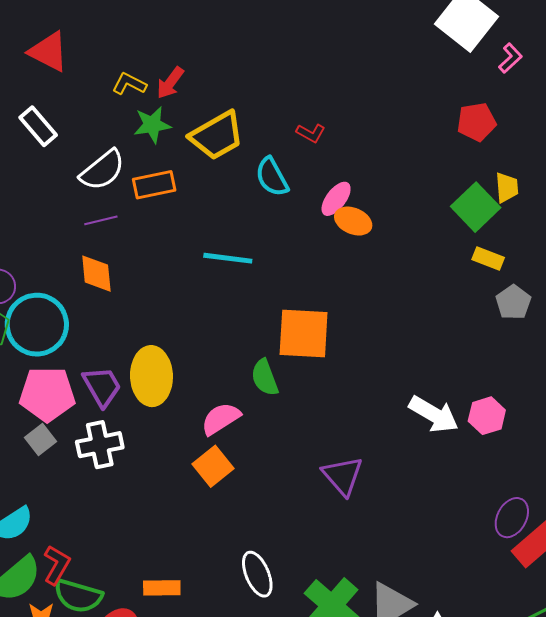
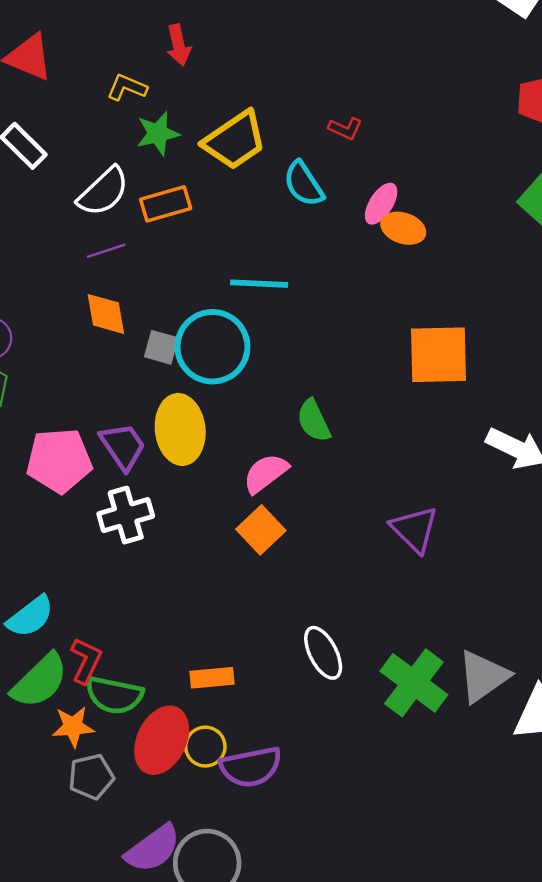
red arrow: (170, 83) -> (179, 45), moved, turned -44
cyan circle: (37, 325) -> (212, 347), moved
orange square: (304, 334) -> (439, 355), moved
gray square: (40, 440) -> (161, 347), moved, turned -32

